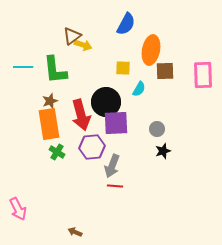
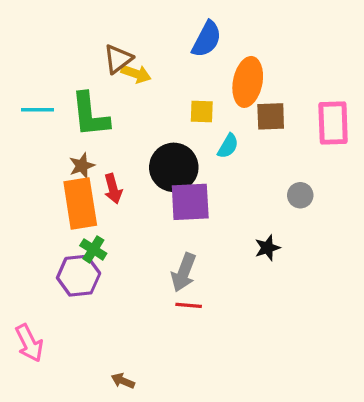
red arrow: (81, 115) -> (113, 189), moved, size x0.6
gray circle: (157, 129) -> (300, 195), moved
purple hexagon: (92, 147) -> (79, 276), moved

